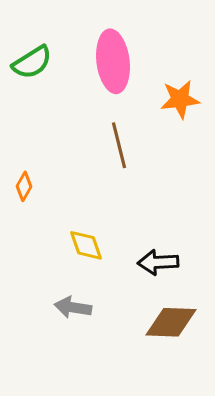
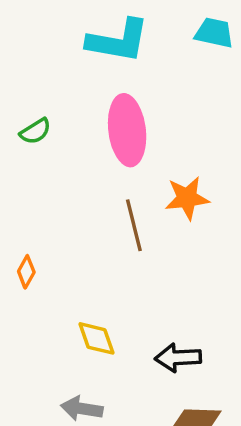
green semicircle: (32, 62) -> (35, 131), size x0.7
orange star: (180, 99) -> (187, 198), moved

